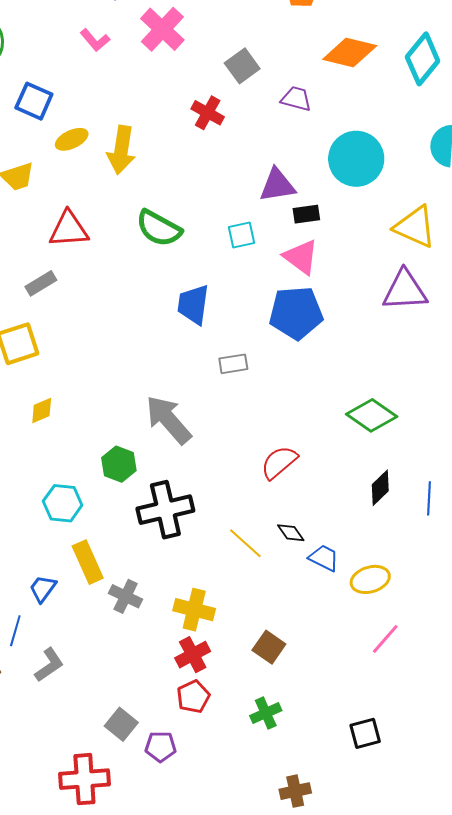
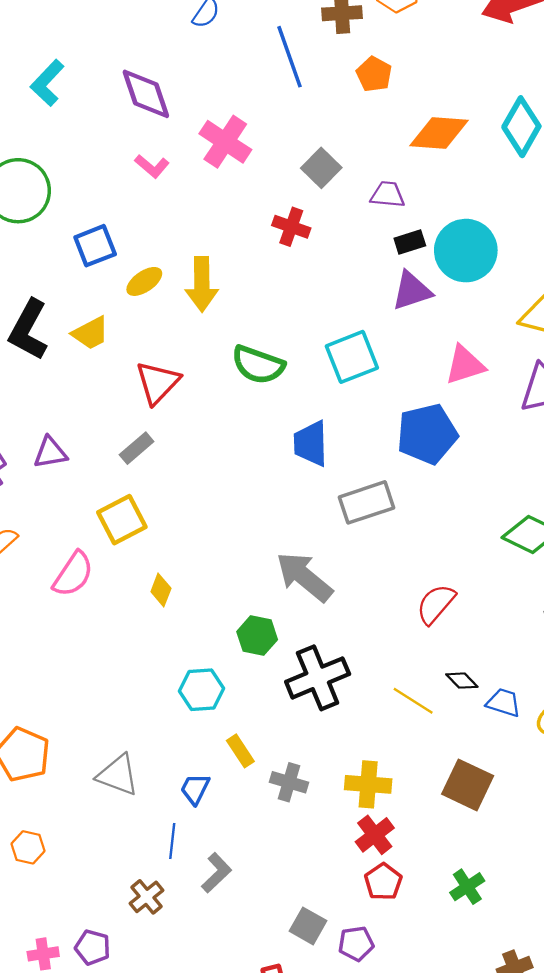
blue square: (34, 101) -> (95, 246), turned -36
purple triangle: (277, 185) -> (412, 291), moved
black rectangle: (306, 214) -> (410, 242), moved
red triangle: (69, 229) -> (158, 383), turned -33
cyan square: (242, 235) -> (352, 357), size x1.6
pink triangle: (301, 257) -> (465, 365), moved, turned -45
gray rectangle: (233, 364) -> (366, 502), size x1.6
yellow diamond: (42, 410) -> (161, 590), turned -36
yellow rectangle: (88, 562) -> (240, 751), size x0.7
brown square: (269, 647) -> (468, 785), moved, size x1.4

